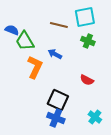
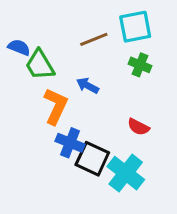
brown line: (59, 25) -> (94, 39), turned -36
cyan cross: (95, 117) -> (126, 173), moved, size x1.6
blue cross: (56, 118) -> (70, 143), moved

